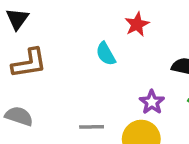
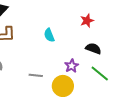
red star: (137, 24) -> (87, 21), moved

